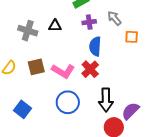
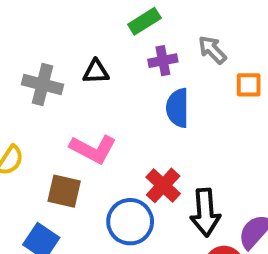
brown square: (36, 67) -> (64, 191), moved, turned 30
red cross: (90, 69) -> (163, 185), moved
pink L-shape: (63, 71) -> (93, 149), moved

